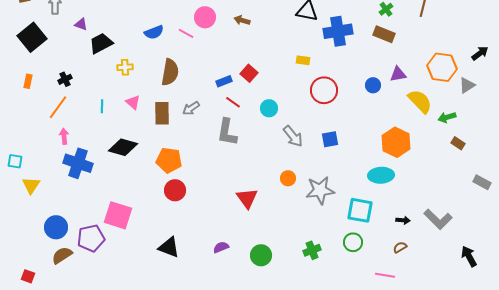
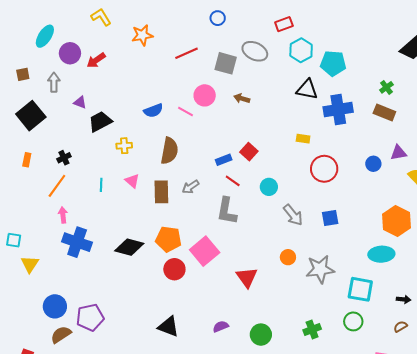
black diamond: (123, 147) -> (129, 247), moved
pink square: (118, 215) -> (205, 251), moved, turned 32

